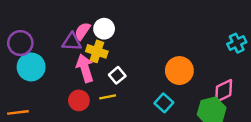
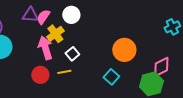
white circle: (104, 29) -> (71, 15), moved
purple triangle: (72, 42) -> (30, 15), moved
yellow cross: (97, 51) -> (55, 34), turned 36

